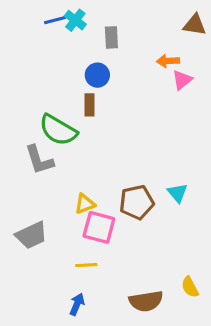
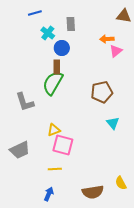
cyan cross: (75, 20) -> (48, 33), moved
green semicircle: (58, 130) -> (53, 83), moved, turned 90
brown pentagon: (137, 202) -> (102, 92), moved

